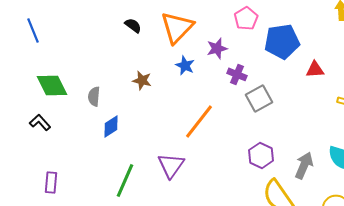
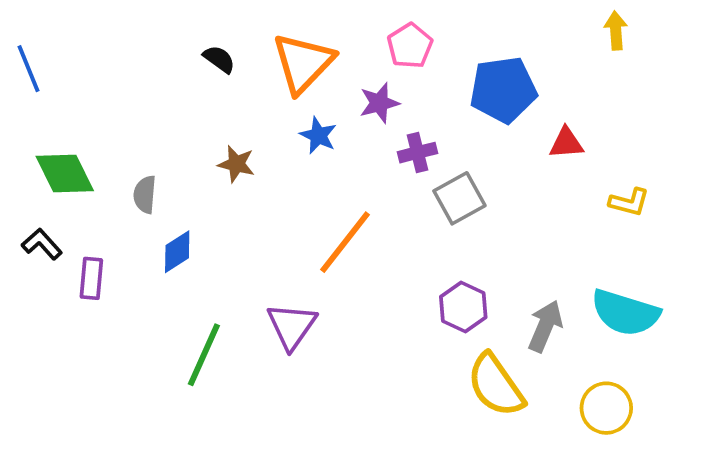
pink pentagon: (246, 18) -> (410, 46), moved
purple cross: (237, 74) -> (417, 153), turned -36
purple rectangle: (51, 182) -> (91, 278), moved

